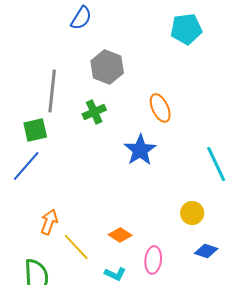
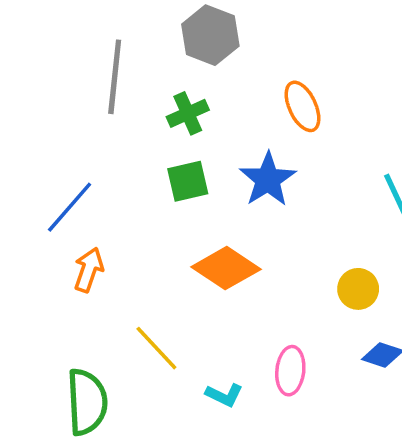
green square: (35, 130) -> (188, 181), moved
orange arrow: (49, 222) -> (89, 270), moved
orange diamond: (120, 235) -> (226, 268), moved, size x1.6

